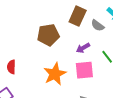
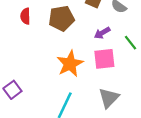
red semicircle: (11, 67) -> (25, 16), moved

